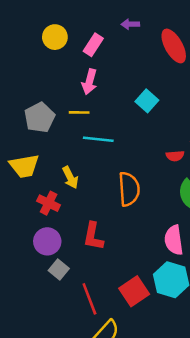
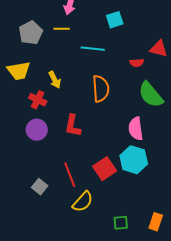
cyan square: (147, 101) -> (115, 20), turned 30
cyan line: (98, 139) -> (93, 49), moved
gray square: (59, 270) -> (40, 187), moved

